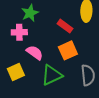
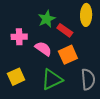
green star: (30, 13) -> (47, 19), moved
pink semicircle: (35, 53) -> (43, 49), moved

